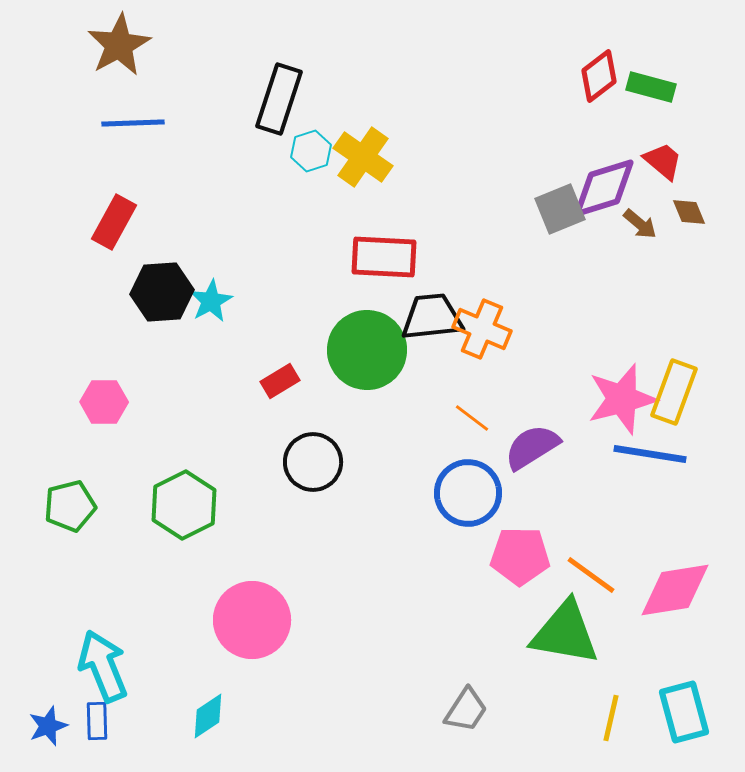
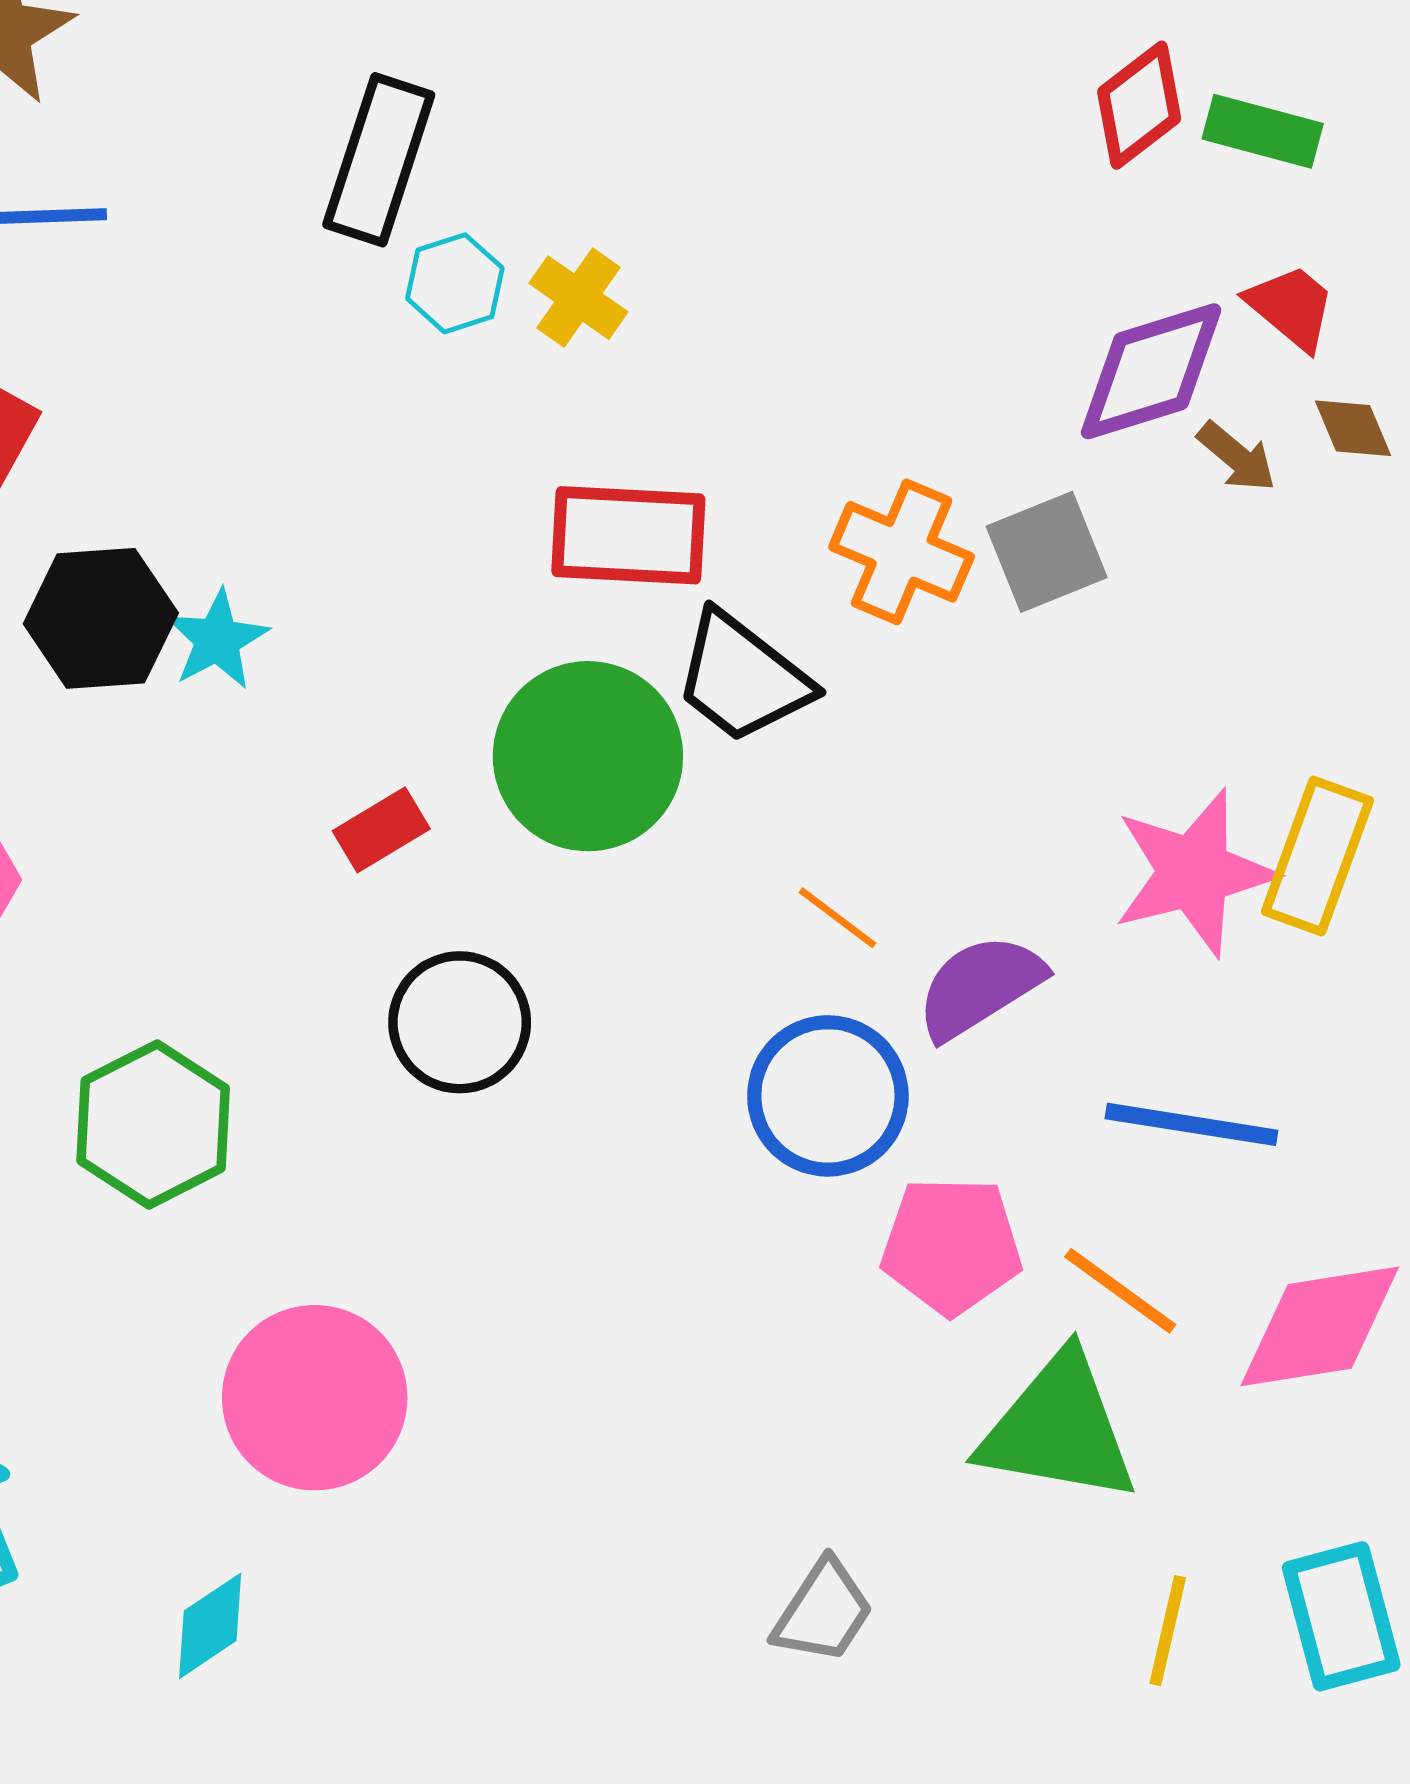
yellow cross: (363, 157) -> (578, 298), size x0.7
gray square: (560, 209) -> (1047, 552), moved
black trapezoid: (432, 317) -> (742, 678), turned -136
orange cross: (482, 329) -> (902, 552), moved
blue line: (650, 454) -> (1191, 1124), moved

